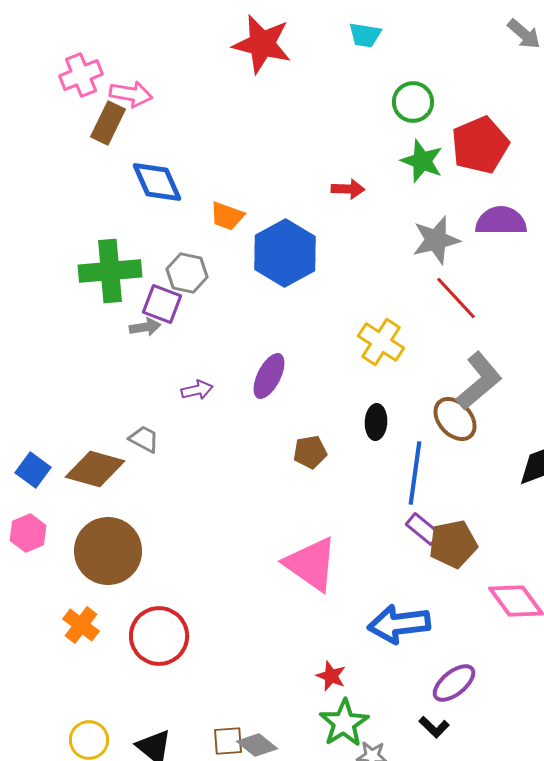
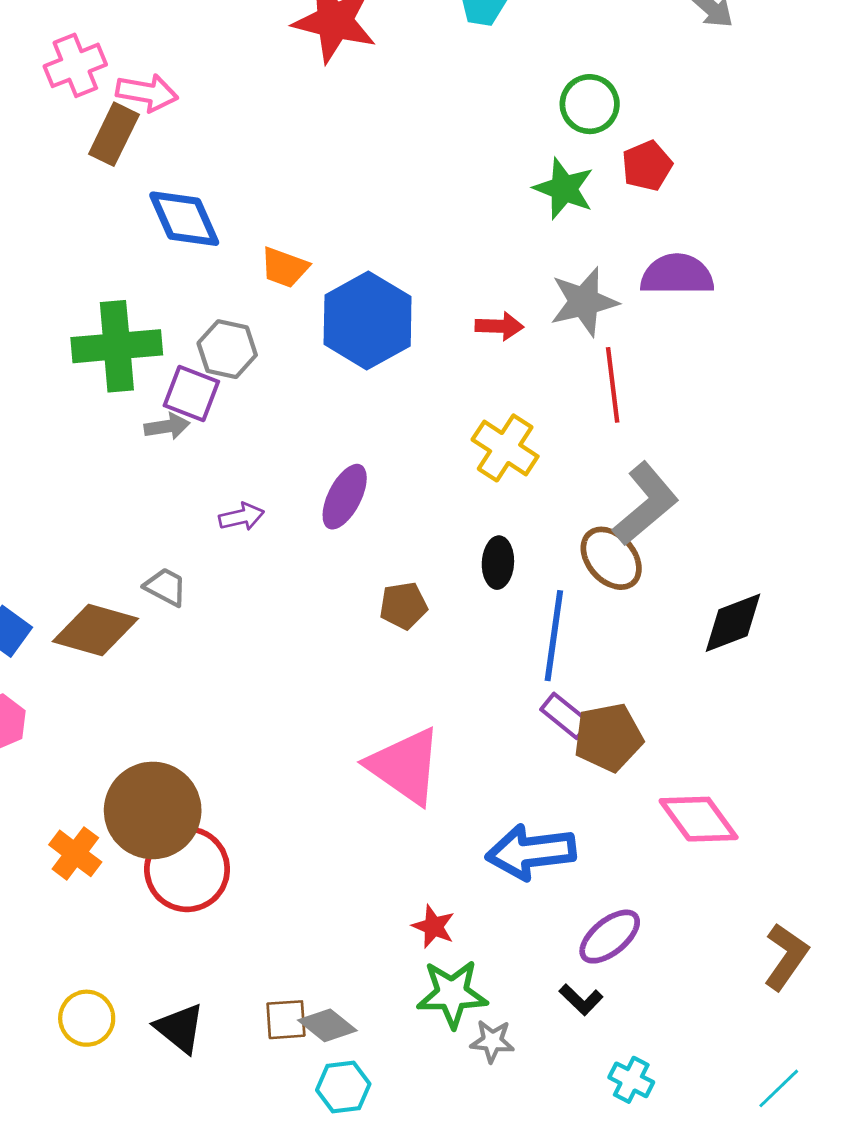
green circle: (413, 102) -> (590, 104), moved
red pentagon: (480, 145) -> (647, 166), size x0.6
red arrow: (348, 189) -> (499, 326), moved
red line: (456, 298) -> (613, 385), turned 36
brown circle: (108, 551) -> (153, 810), moved
green star: (344, 723) -> (452, 994), turned 30

